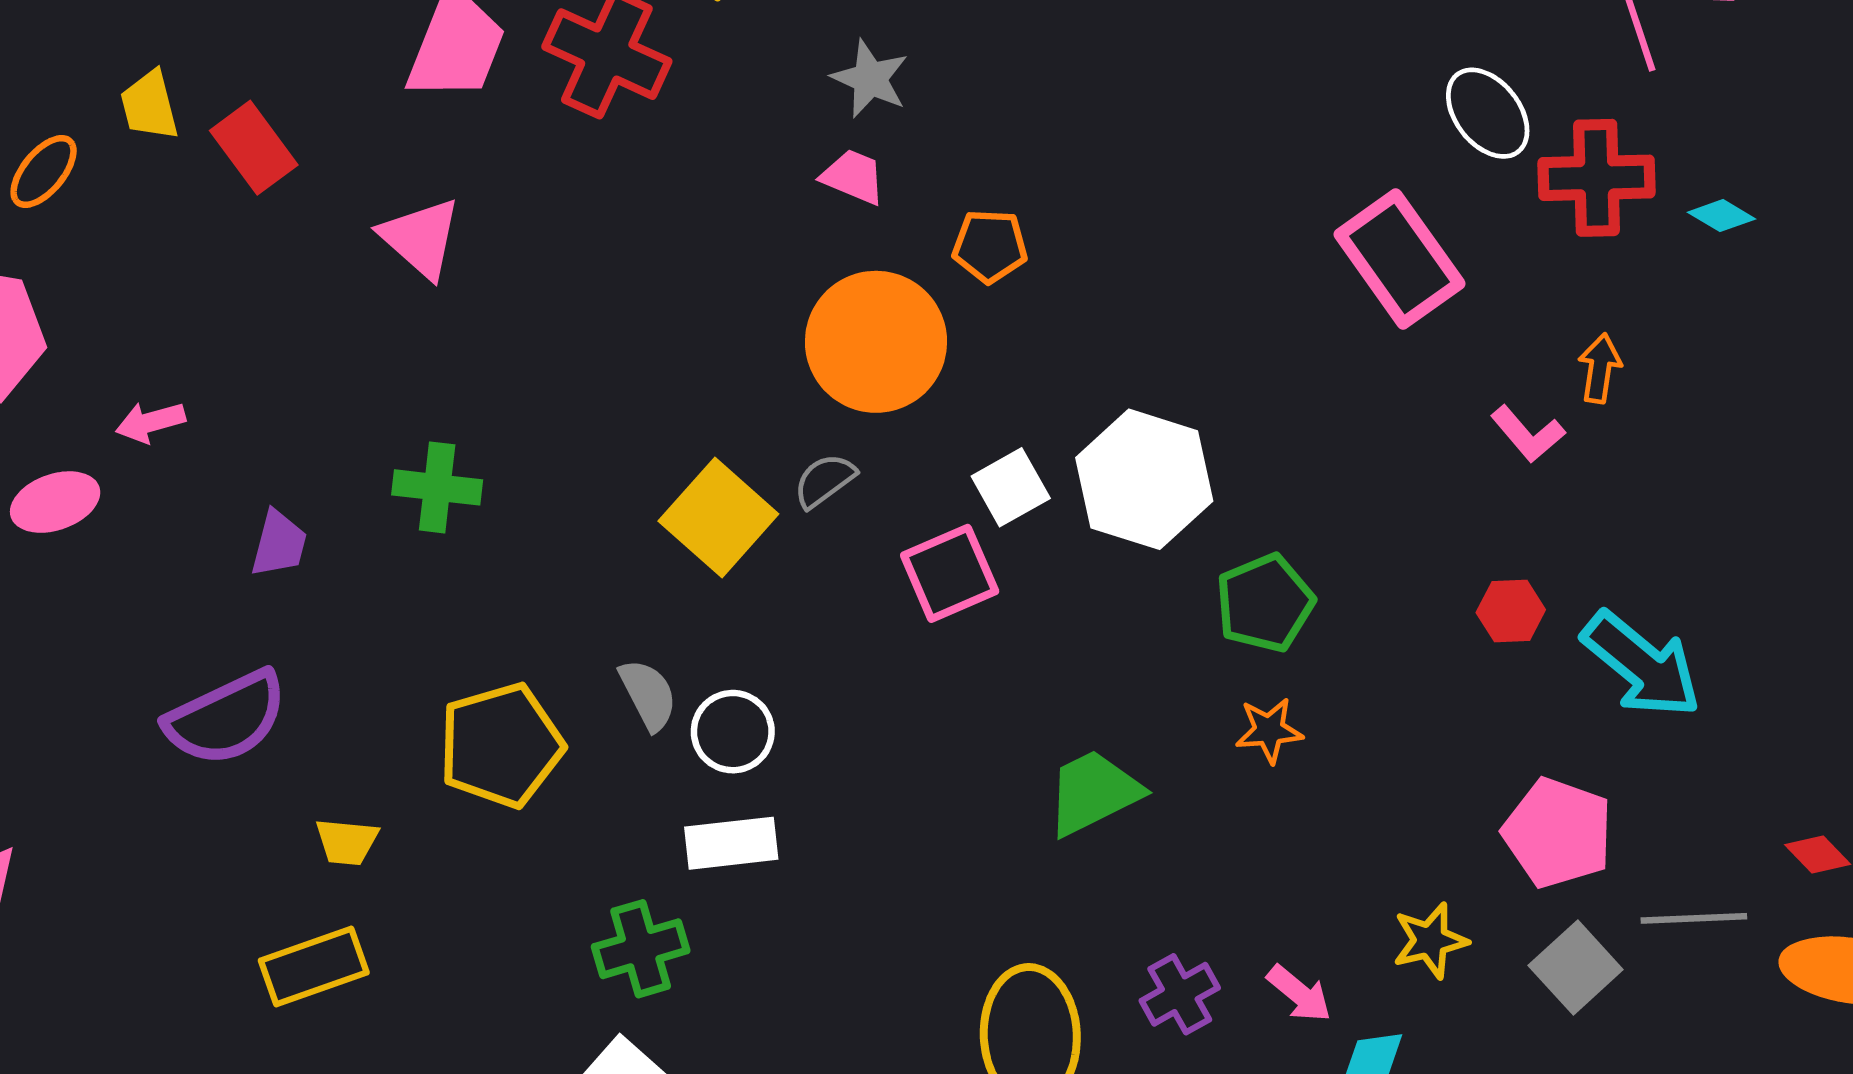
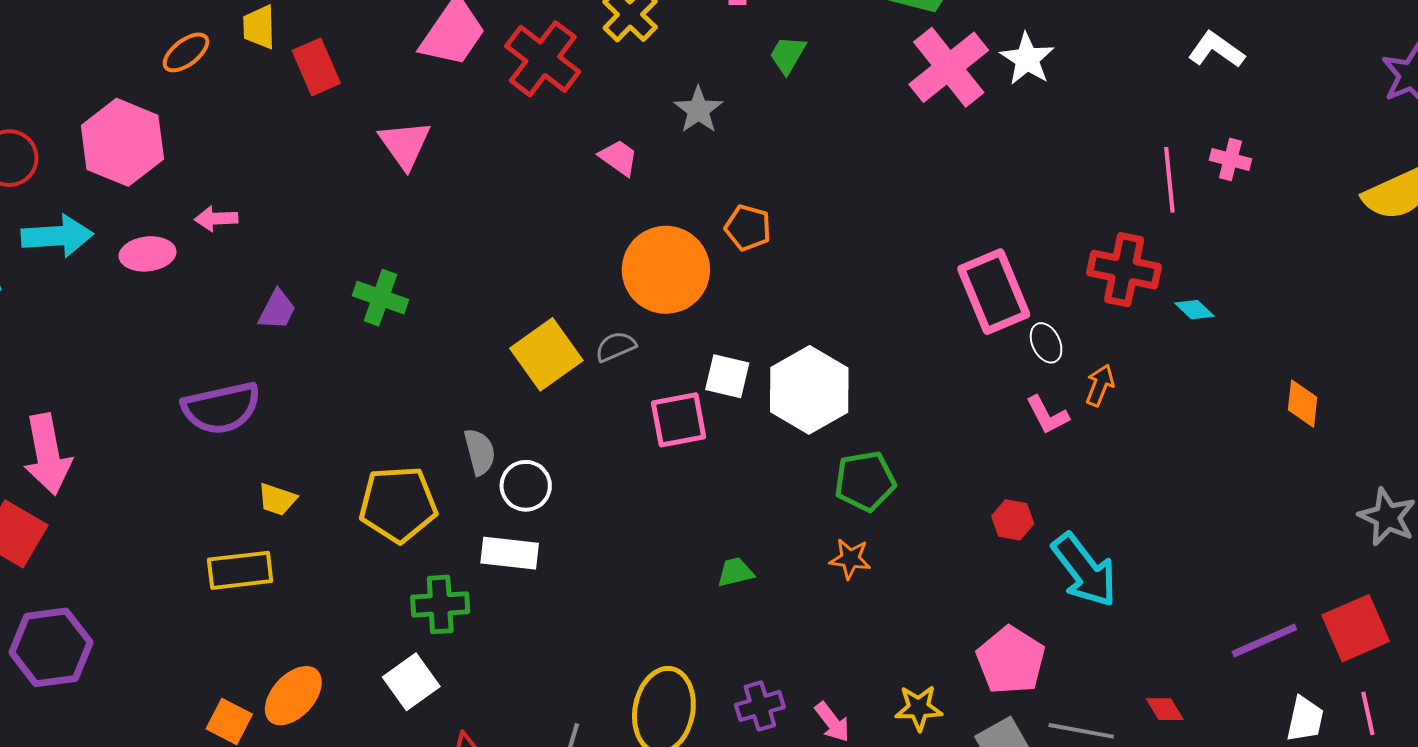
white ellipse: (1488, 113) -> (1046, 343), moved, size x0.7
pink trapezoid: (853, 177) -> (619, 158), moved
white square: (1011, 487) -> (727, 376), turned 30
yellow pentagon: (501, 745) -> (398, 504), moved
green trapezoid: (1093, 793) -> (735, 572), size x0.6

